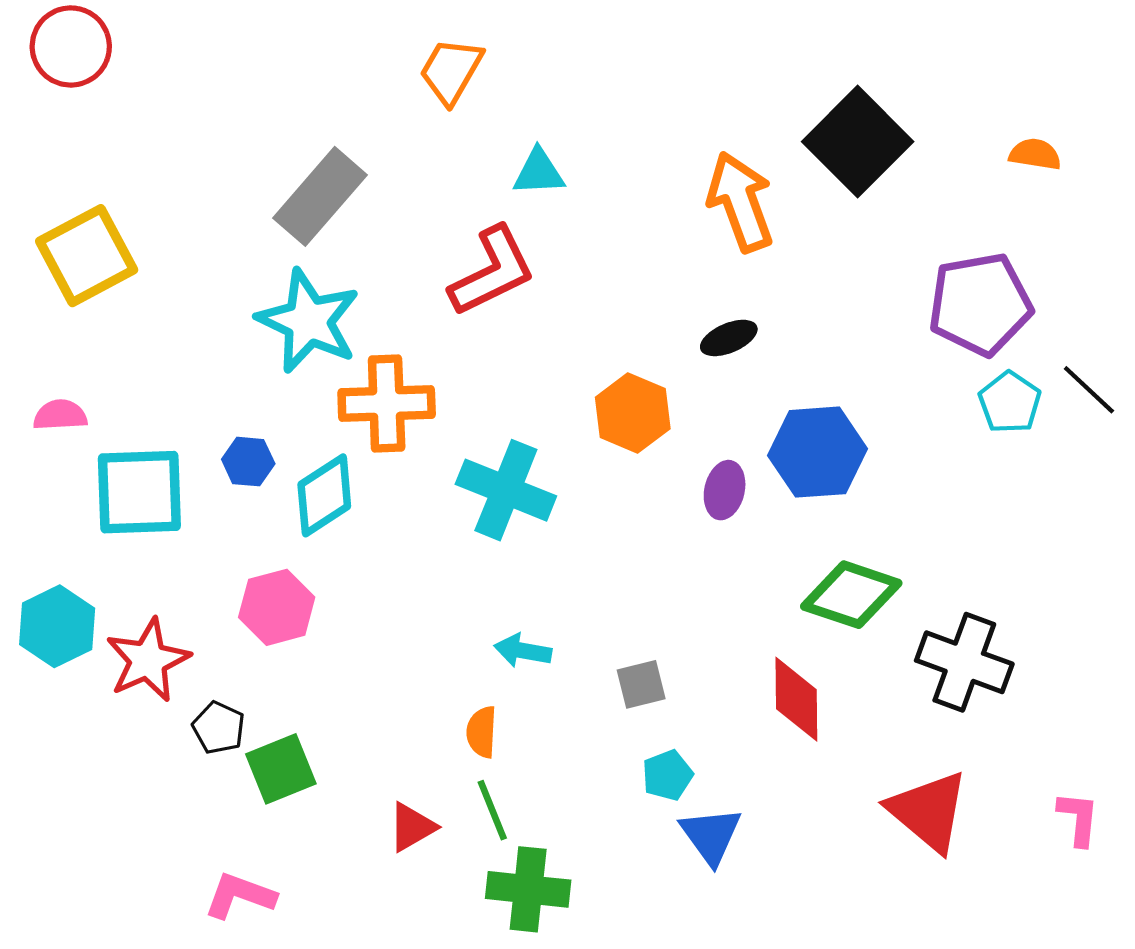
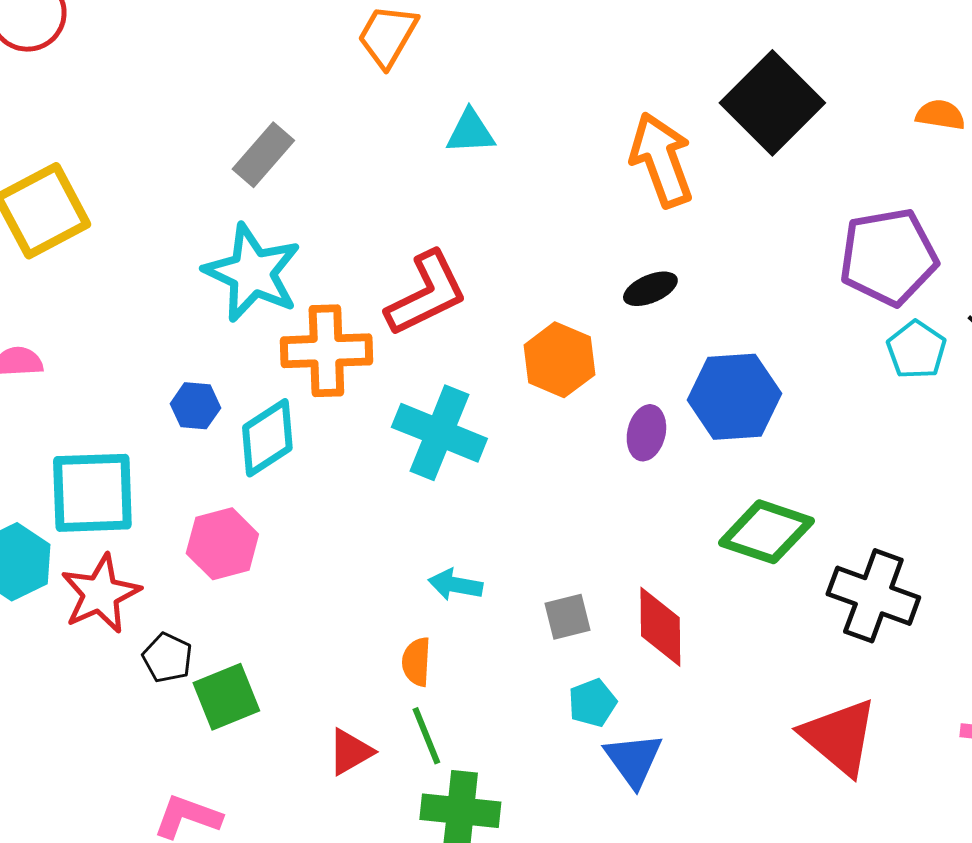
gray rectangle: (320, 196) -> (263, 155), size x0.7
red L-shape: (492, 271) -> (426, 294), moved
cyan square: (139, 492) -> (92, 493), moved
red diamond: (796, 699) -> (660, 627), moved

